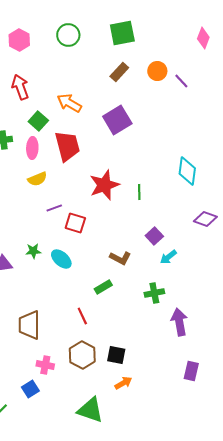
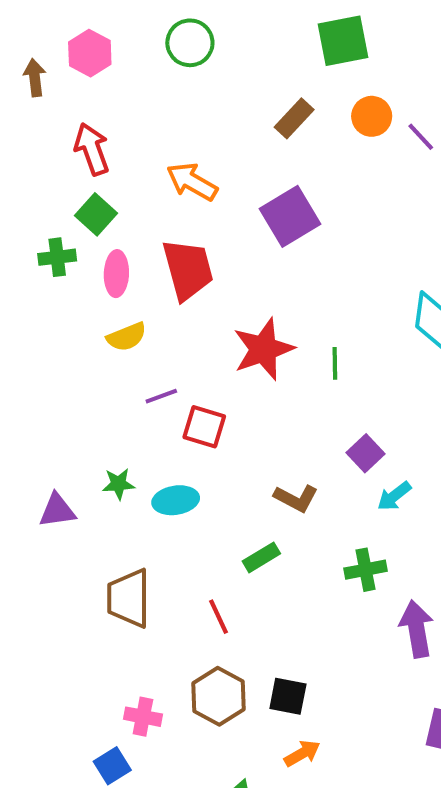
green square: (122, 33) -> (343, 41), moved
green square: (38, 121) -> (96, 214), moved
cyan ellipse: (61, 259) -> (176, 500), turned -50
brown trapezoid: (29, 325) -> (129, 598), moved

